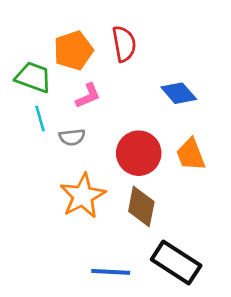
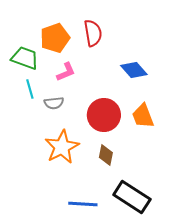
brown diamond: (141, 207) -> (106, 155), size x0.7

